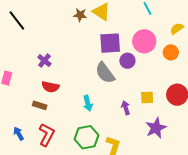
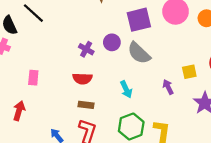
purple cross: (44, 61) -> (86, 49), moved
purple circle: (127, 61) -> (112, 42), moved
brown rectangle: (40, 105) -> (86, 105), moved

